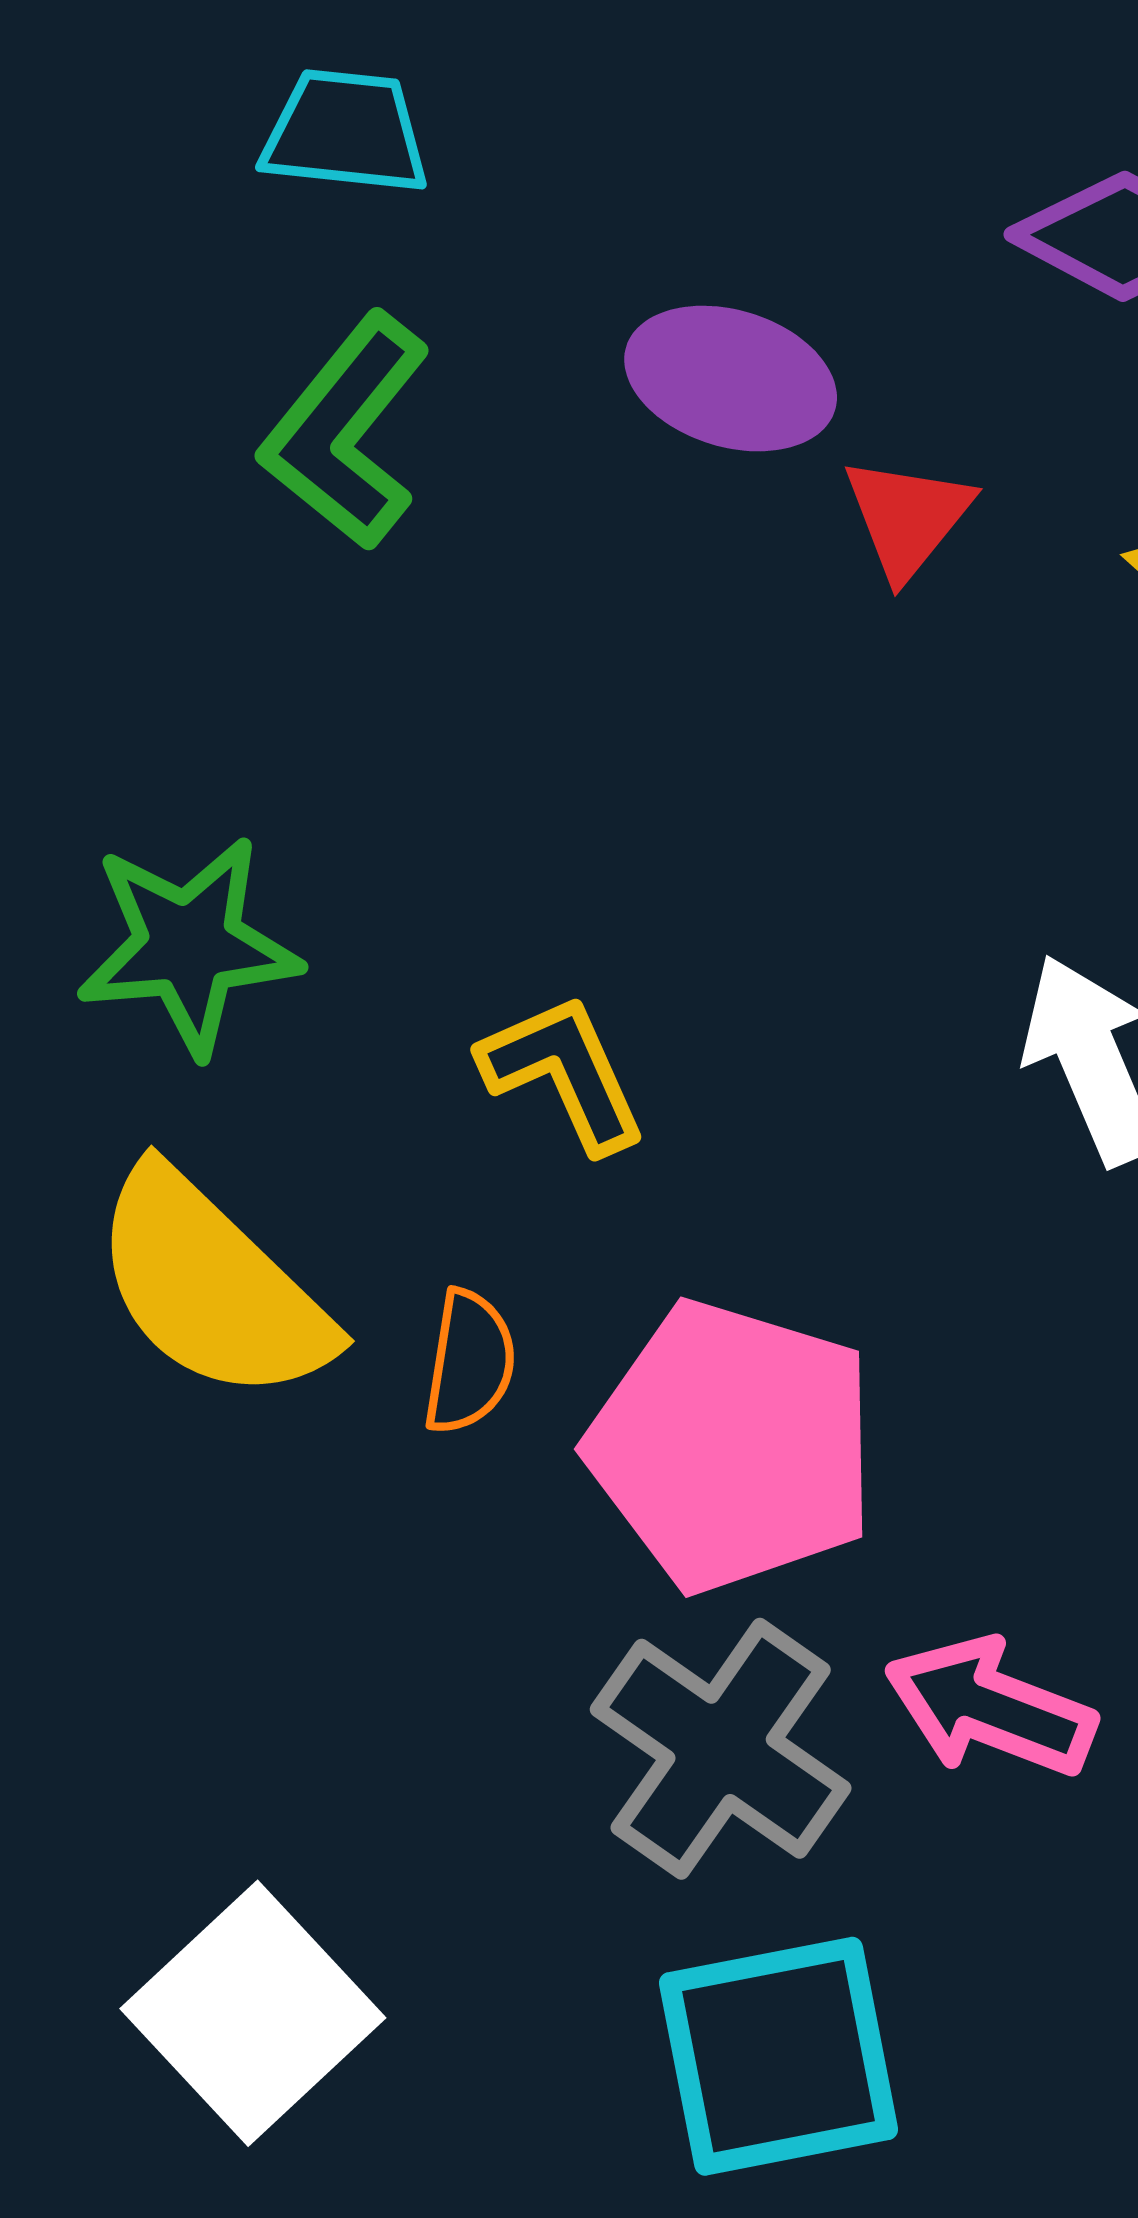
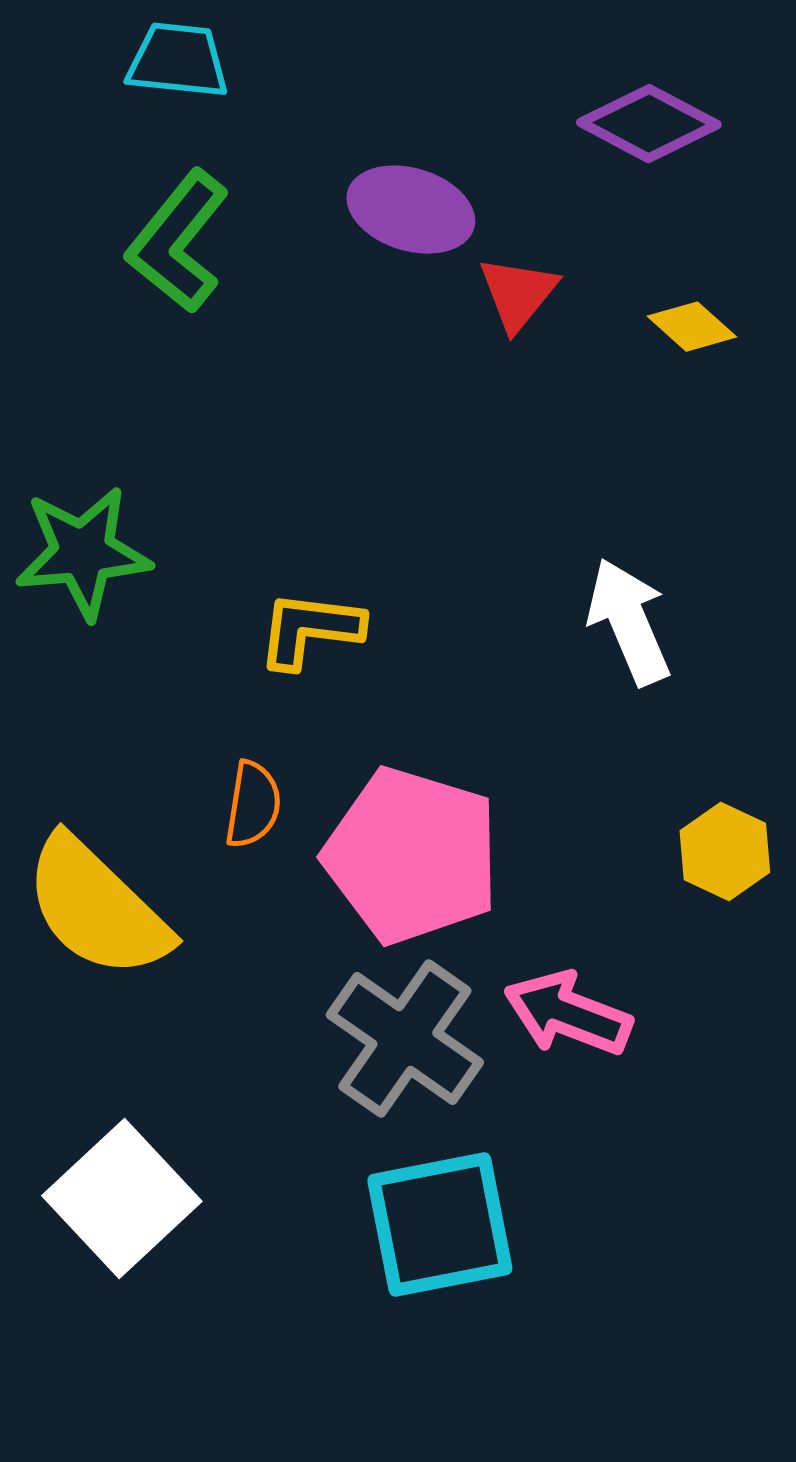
yellow L-shape: (564, 1073) -> (310, 630), turned -59
yellow semicircle: (212, 1286) -> (97, 908), moved

